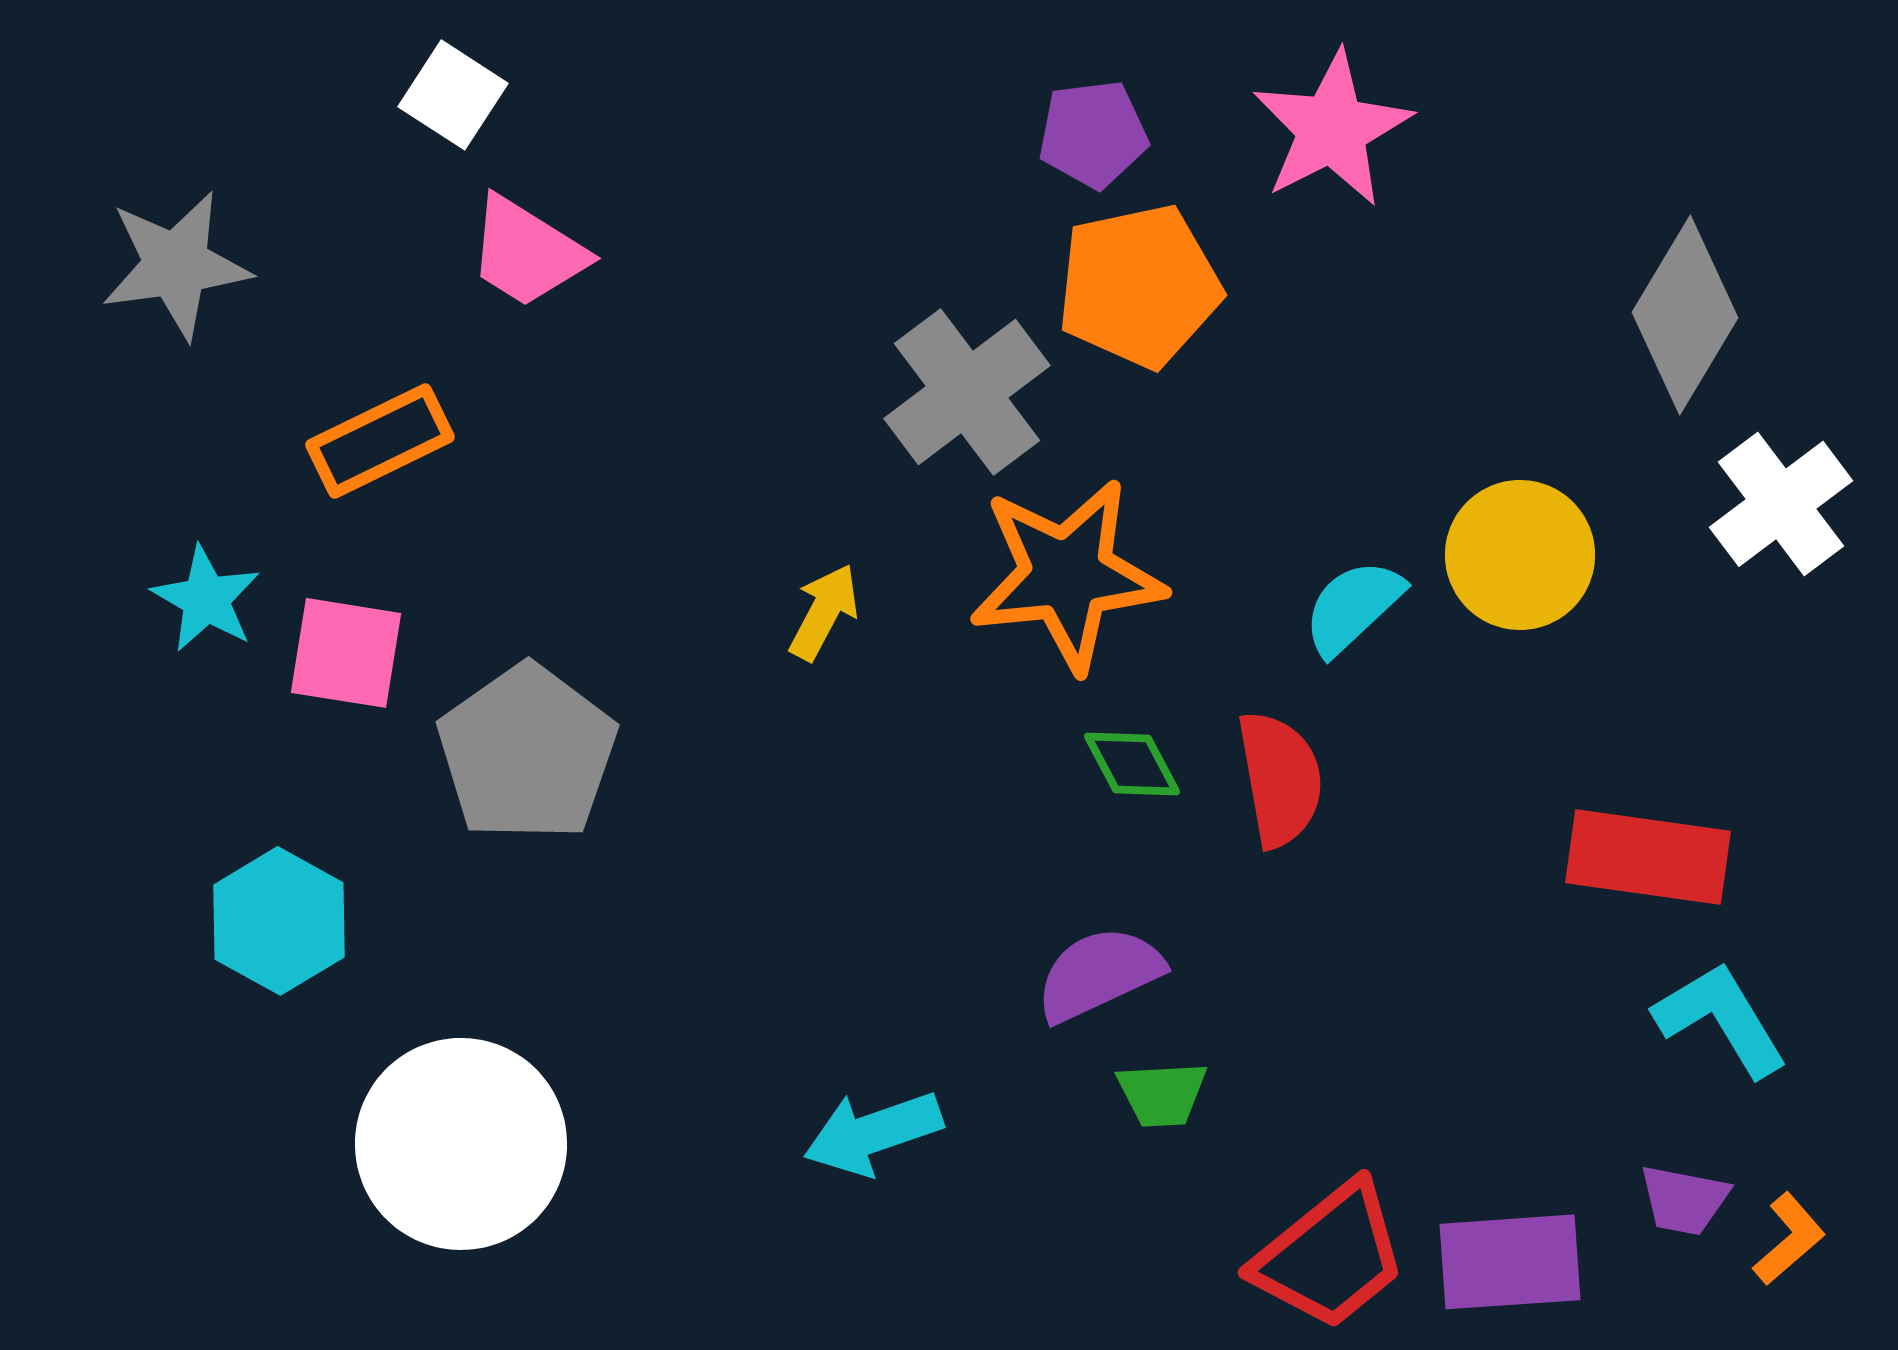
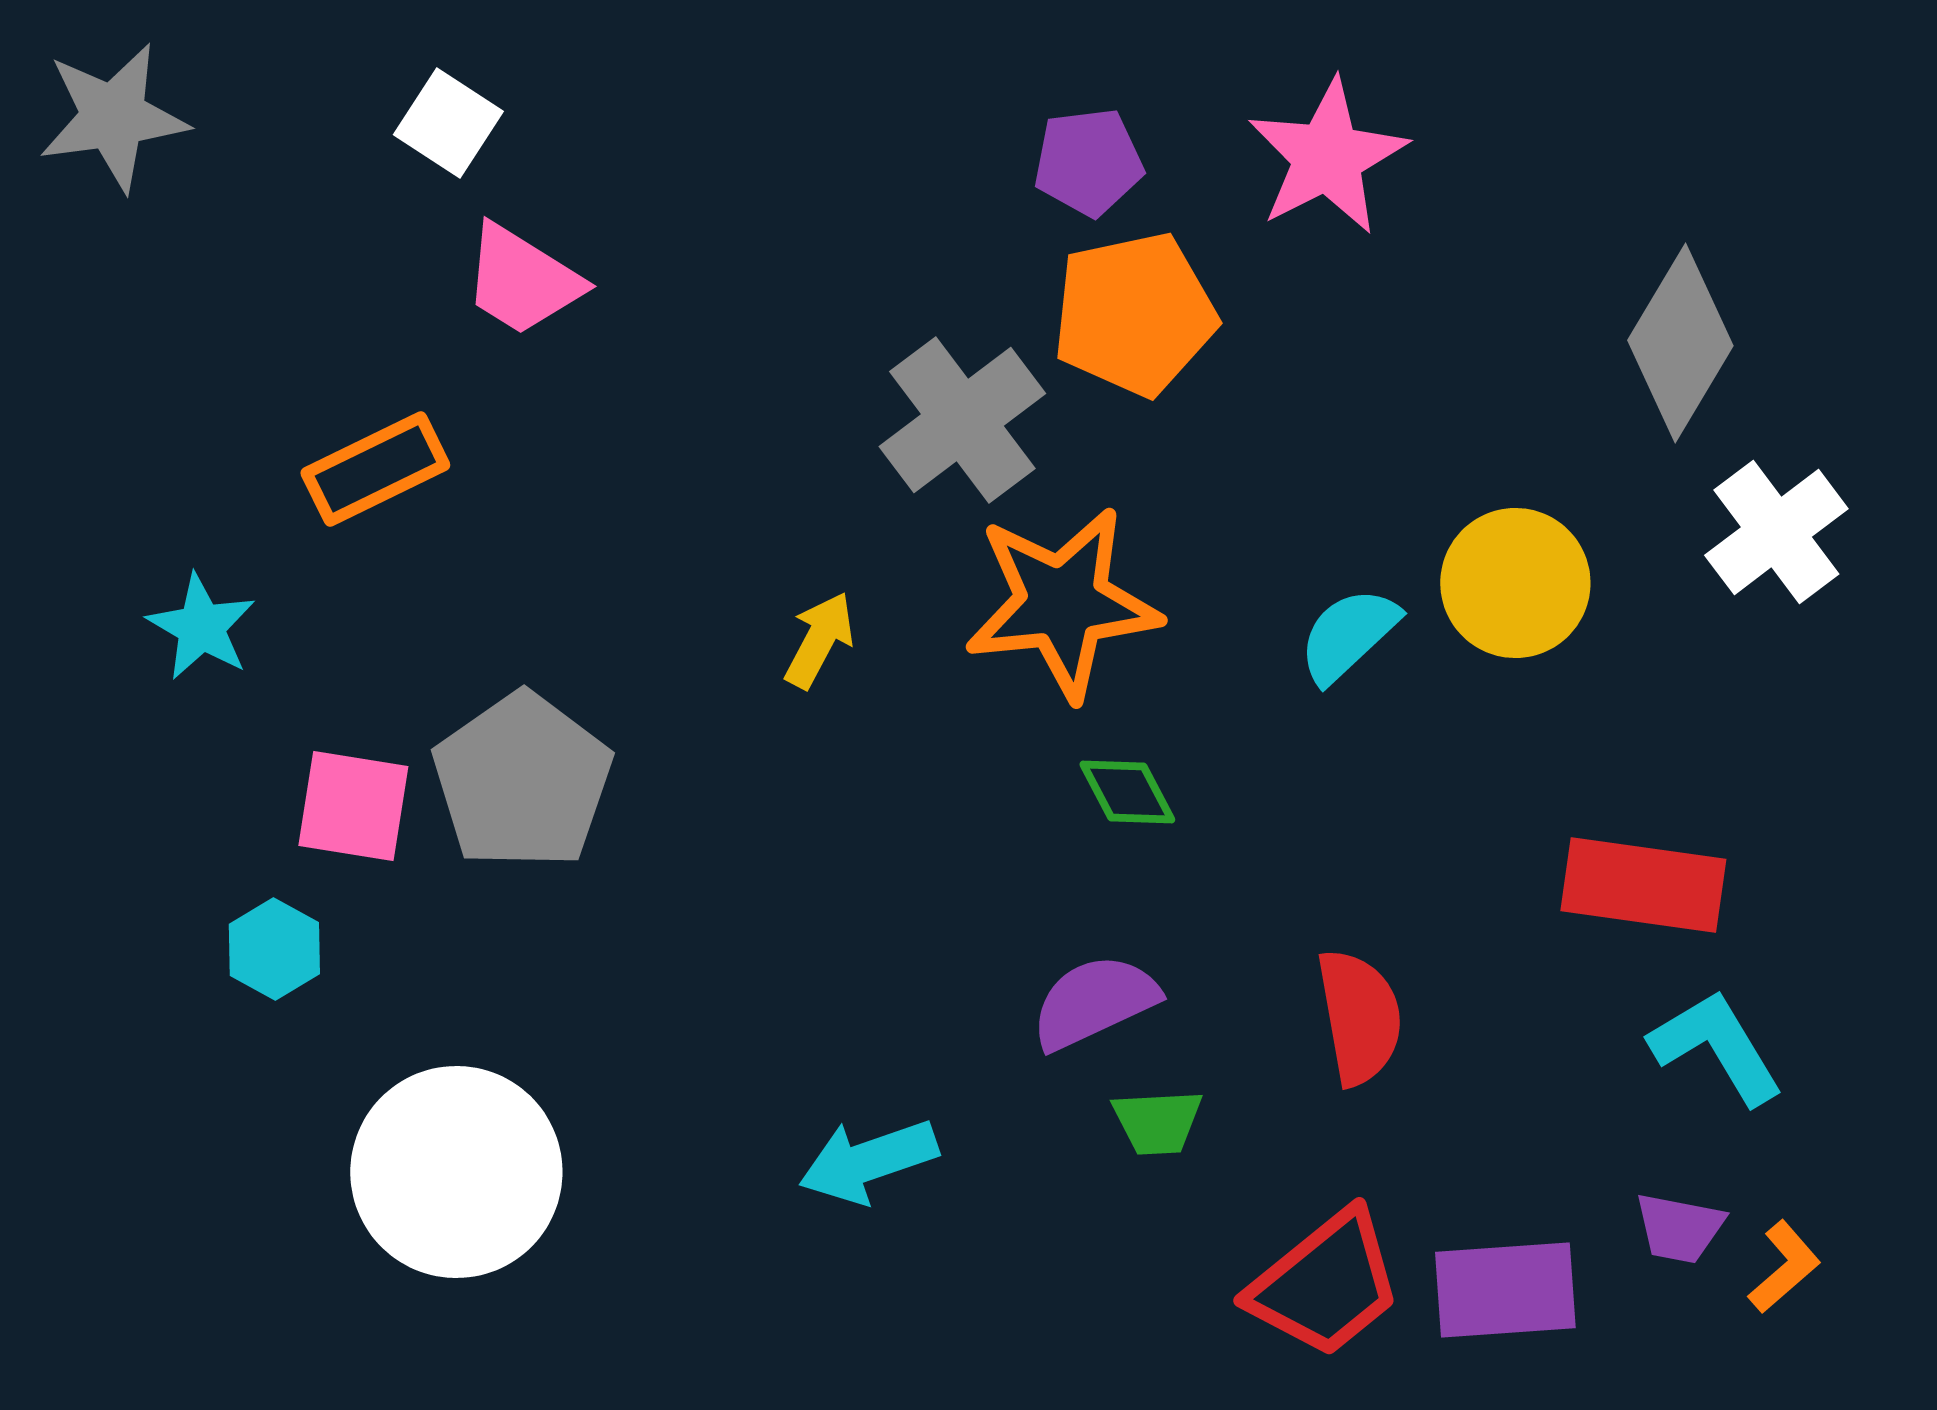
gray star: (176, 265) -> (113, 117), moved
pink square: (346, 653) -> (353, 806), moved
red semicircle: (1280, 779) -> (1359, 1017), moved
cyan hexagon: (279, 921) -> (274, 949), size x0.7

